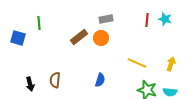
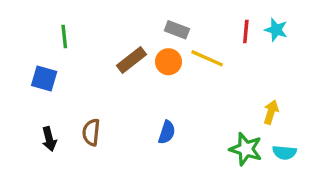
gray rectangle: (106, 19) -> (177, 30), turned 32
blue square: (18, 38) -> (44, 79), moved
yellow line: (137, 63) -> (207, 58), moved
yellow arrow: (171, 64) -> (271, 112), moved

